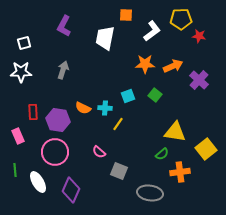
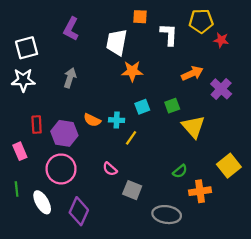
white L-shape: (152, 31) -> (169, 34), turned -50
white square: (24, 43) -> (27, 48), size x1.5
orange star: (145, 64) -> (132, 71), moved
green square: (155, 95) -> (172, 106), turned 32
yellow triangle: (175, 132) -> (193, 127), moved, turned 40

